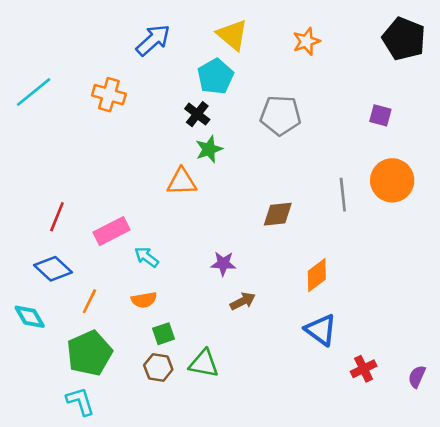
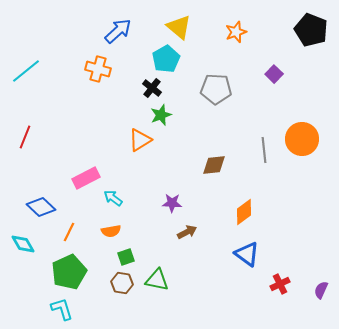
orange cross: (109, 95) -> (98, 69), moved
purple square: (380, 115) -> (274, 74), moved, turned 30
orange triangle: (182, 182) -> (140, 140), turned -30
red line: (57, 217) -> (25, 137), moved

